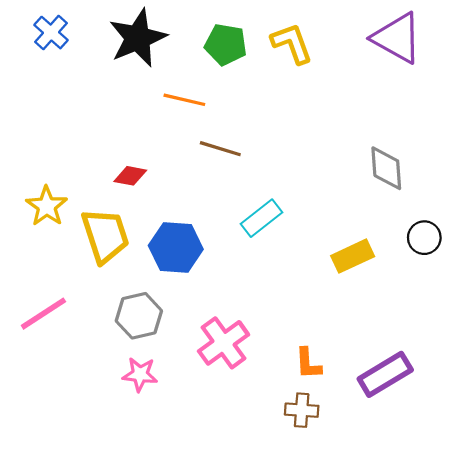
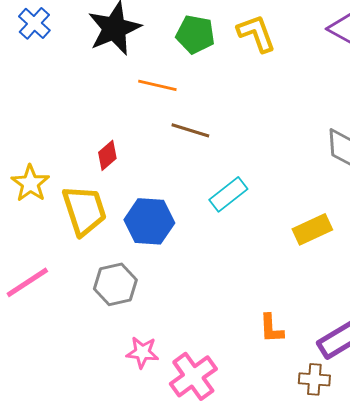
red diamond: (130, 176) -> (107, 155), turned -52
pink cross: (224, 343) -> (193, 376), moved
pink star: (140, 374) -> (142, 352), moved
brown cross: (302, 410) -> (314, 379), moved

